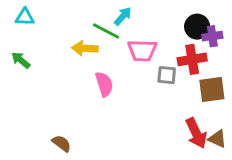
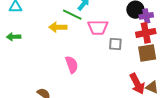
red cross: (192, 59) -> (146, 33), moved
green arrow: (21, 60) -> (14, 37), turned -40
pink semicircle: (104, 84) -> (72, 65), moved

